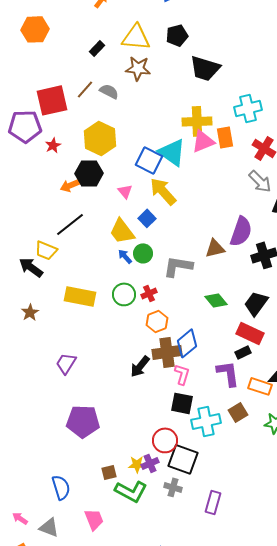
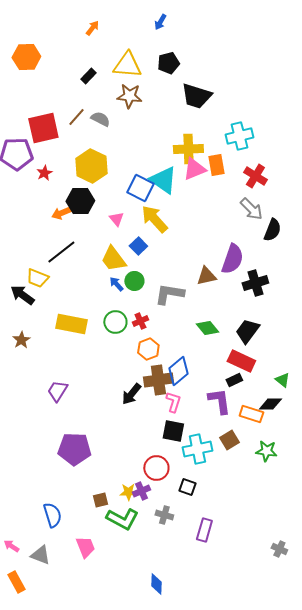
black square: (183, 459) -> (187, 487), moved, size x0.6

